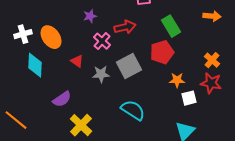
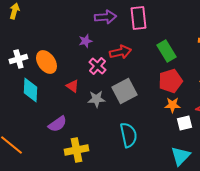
red pentagon: (162, 52) -> (170, 81), moved
cyan semicircle: (133, 110) -> (128, 135), turned 45
yellow cross: (81, 125) -> (76, 150), turned 35

